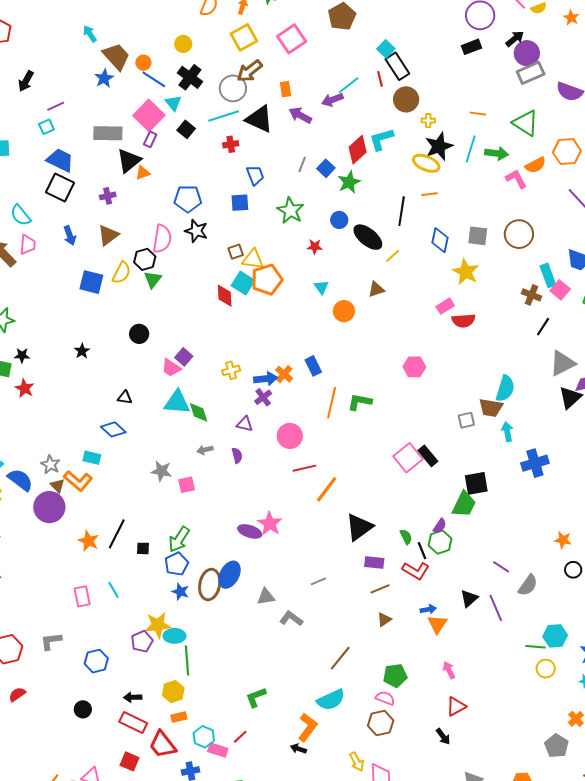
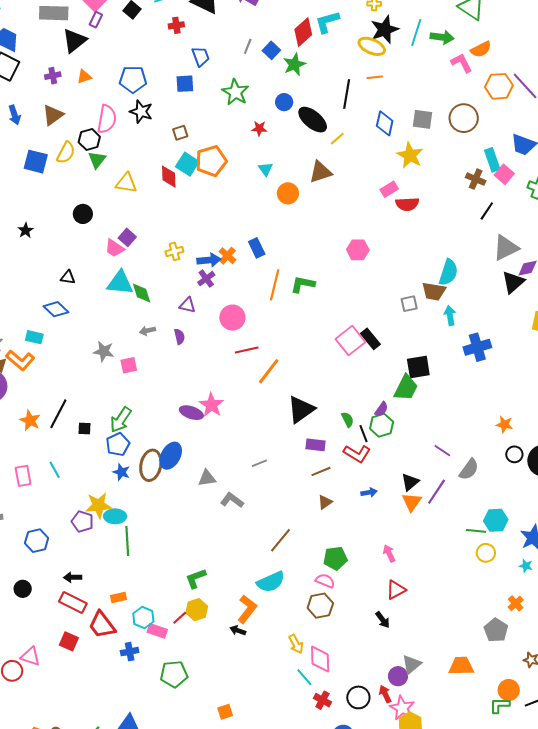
orange hexagon: (567, 152) -> (499, 86), moved
orange triangle: (143, 173) -> (84, 77), moved
yellow triangle: (253, 259) -> (126, 183), moved
brown triangle: (376, 289) -> (320, 172), size x1.4
purple line: (496, 608) -> (437, 492), turned 56
orange triangle: (437, 624) -> (412, 502), moved
purple pentagon: (142, 641) -> (82, 522), turned -30
yellow hexagon: (173, 692) -> (197, 610), moved

